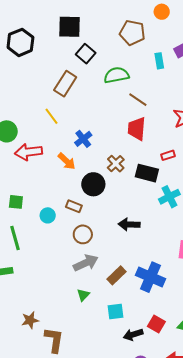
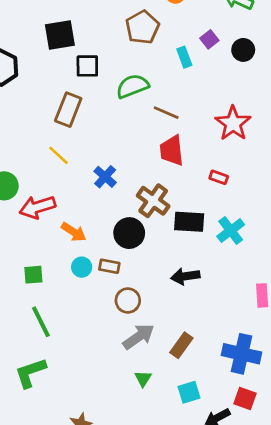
brown pentagon: (132, 33) -> (142, 27), turned -30
black square: (86, 54) -> (87, 66), turned -30
red rectangle: (168, 155) -> (219, 177), turned 48
orange arrow: (67, 161) -> (74, 232), moved
brown cross: (116, 164) -> (153, 201), size x1.4
black rectangle: (147, 173) -> (189, 222), moved
cyan circle: (48, 215) -> (82, 267), moved
blue cross: (151, 277) -> (242, 354), moved

